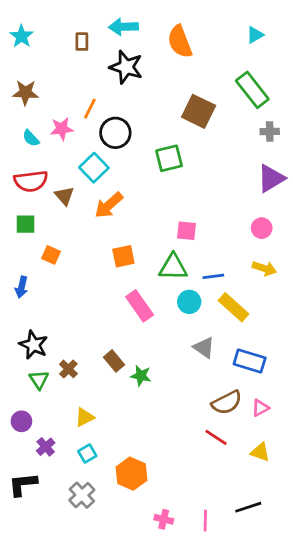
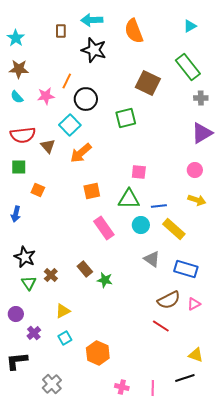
cyan star: (21, 36) -> (16, 38), moved
cyan semicircle: (31, 138) -> (17, 97), moved
yellow triangle: (260, 452) -> (196, 355), moved
gray cross: (82, 495) -> (52, 384), moved

